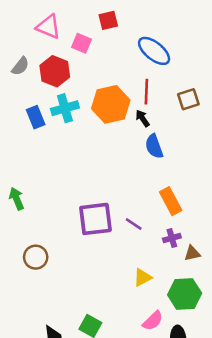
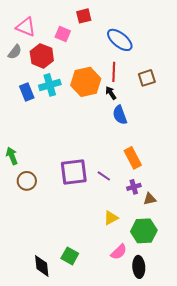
pink triangle: (48, 27) -> (26, 27), moved
brown circle: (36, 257) -> (27, 181), moved

